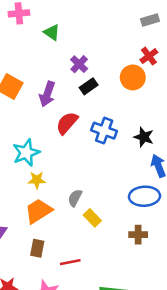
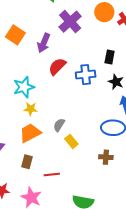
purple cross: (79, 64) -> (70, 22), size x1.6
orange circle: (133, 77) -> (104, 12), moved
black rectangle: (89, 86) -> (110, 57), moved, turned -48
blue cross: (104, 131) -> (86, 75), turned -30

